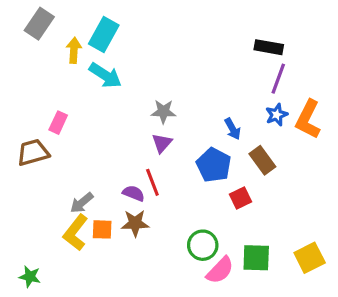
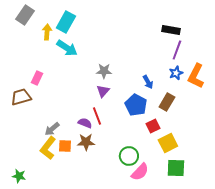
brown rectangle: (262, 160) -> (167, 102), turned 66
green square: (256, 258) -> (176, 168), moved
yellow square: (310, 258) -> (168, 143), moved

